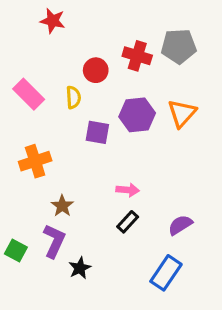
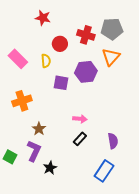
red star: (53, 21) -> (43, 18), moved
orange triangle: (182, 113) -> (111, 57), moved
purple semicircle: (180, 225) -> (113, 141), turned 112

